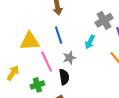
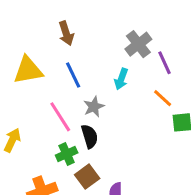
yellow triangle: (30, 41) -> (28, 70), moved
green cross: (37, 85) -> (67, 154), moved

